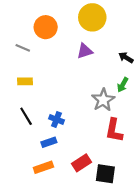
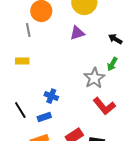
gray line: (23, 48) -> (28, 30), moved, turned 56
black line: (26, 116) -> (20, 110), moved
red L-shape: (114, 130) -> (104, 106), turned -50

